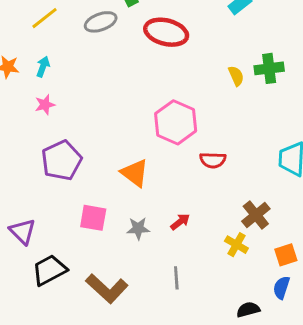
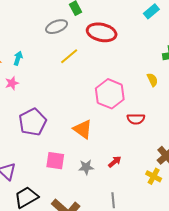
yellow line: (45, 18) -> (69, 56), moved
yellow semicircle: (236, 76) -> (152, 80), moved
pink star: (45, 105) -> (12, 83), moved

